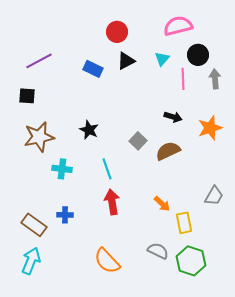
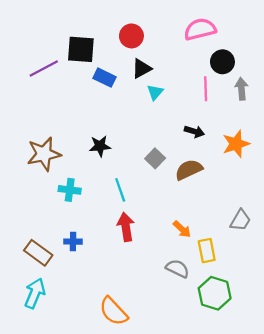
cyan triangle: (162, 59) -> (155, 92), moved
black square: (27, 96) -> (81, 49), moved, size x1.5
black star: (89, 130) -> (100, 146), turned -30
gray semicircle: (158, 251) -> (178, 269), moved
orange semicircle: (107, 261) -> (113, 311), moved

